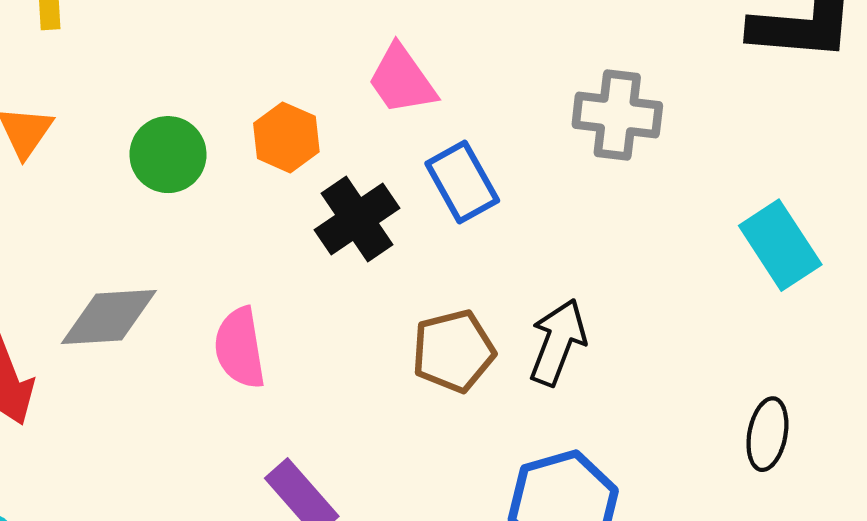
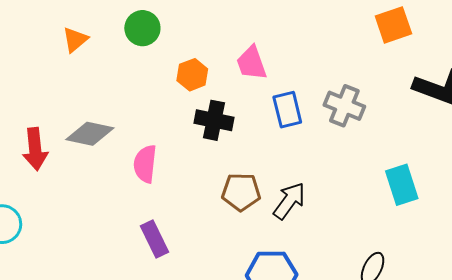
green circle: (168, 155) -> (142, 28), moved
blue rectangle: (462, 182) -> (287, 110), moved
black cross: (357, 219) -> (214, 120), turned 30

